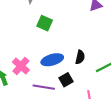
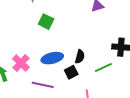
black square: (66, 80) -> (71, 72), moved

